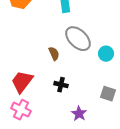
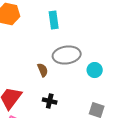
gray ellipse: (78, 39) -> (67, 55), turned -52

